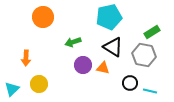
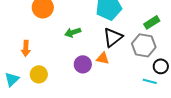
black triangle: (113, 47) -> (113, 37), turned 50
purple circle: (83, 65) -> (83, 64), moved
black circle: (130, 83) -> (161, 66), moved

